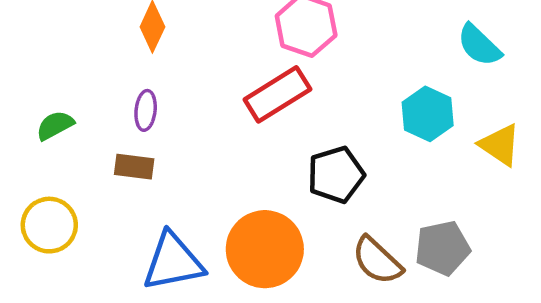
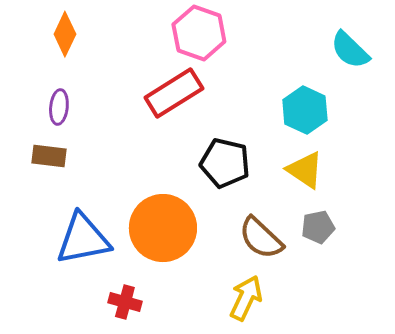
yellow triangle: (500, 145) -> (305, 170), moved
black pentagon: (336, 175) -> (225, 163), turned 30
gray pentagon: (443, 248) -> (318, 227), size x0.7

